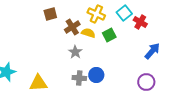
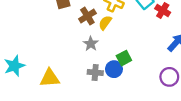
yellow semicircle: (88, 33) -> (105, 23), turned -72
green square: (109, 35) -> (124, 58), moved

